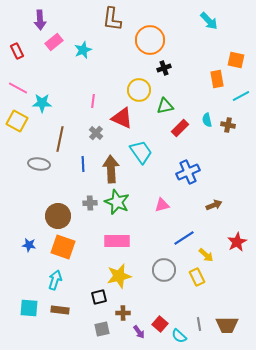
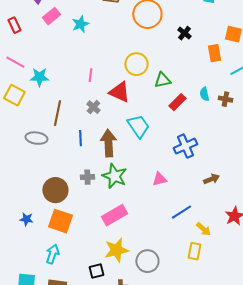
black cross: (164, 68) -> (184, 33), moved, turned -32
pink rectangle: (117, 241) -> (114, 215), turned -30
gray circle: (164, 270) -> (147, 261), moved
yellow rectangle: (197, 277) -> (194, 251), turned 36

